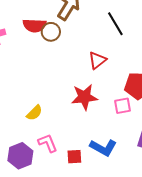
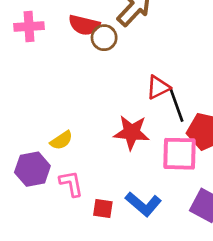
black line: (115, 24) -> (177, 105), moved
pink square: (122, 106) -> (179, 154), size x1.6
purple hexagon: (20, 156) -> (32, 169), moved

